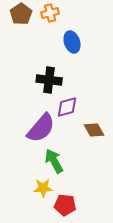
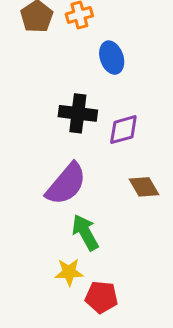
purple diamond: (67, 107) -> (123, 130), moved

